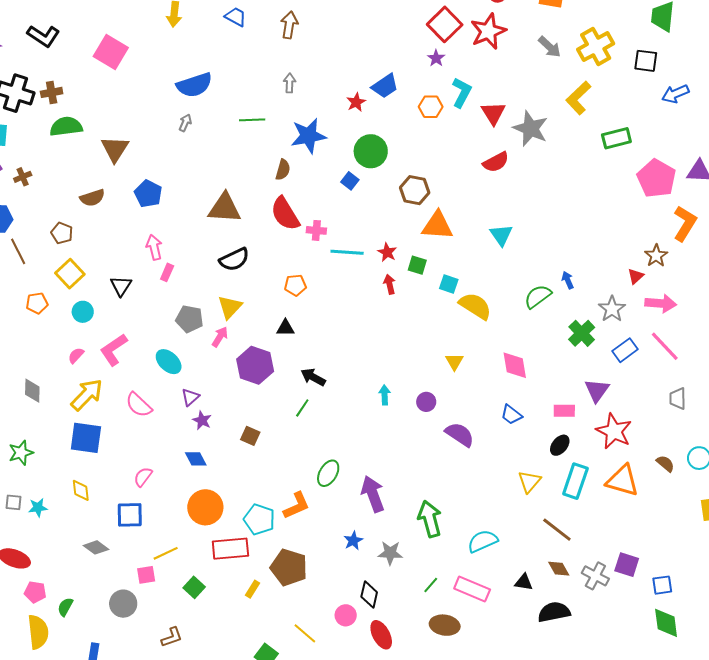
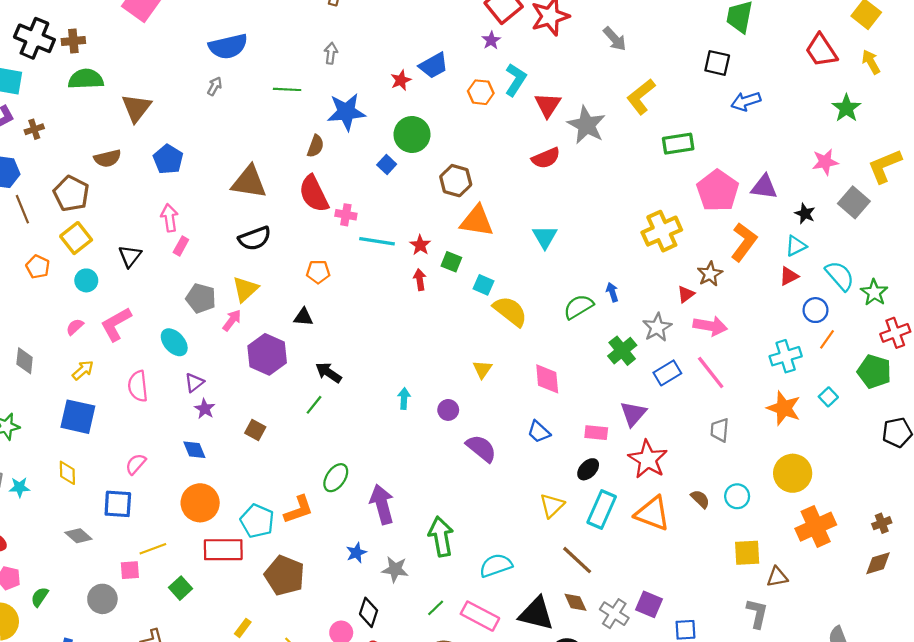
yellow cross: (596, 46) -> (662, 231), moved
brown pentagon: (62, 233) -> (71, 194), size x1.5
orange pentagon: (37, 303) -> (38, 267), turned 30
yellow arrow: (87, 395) -> (83, 370), size x0.6
pink semicircle: (139, 405) -> (138, 386), turned 36
black triangle: (524, 582) -> (536, 614), size x1.8
yellow rectangle: (252, 589) -> (243, 628), moved

